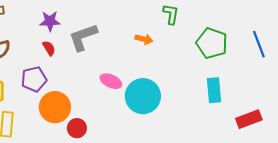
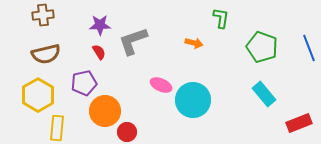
cyan rectangle: (214, 90) -> (264, 94), turned -35

